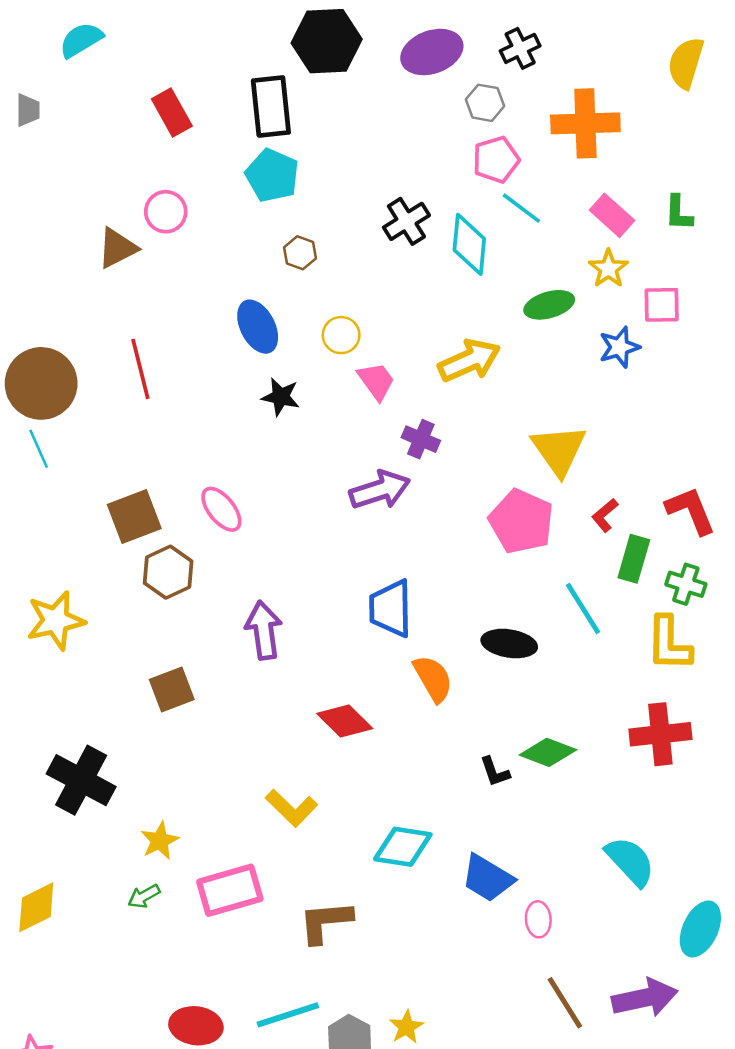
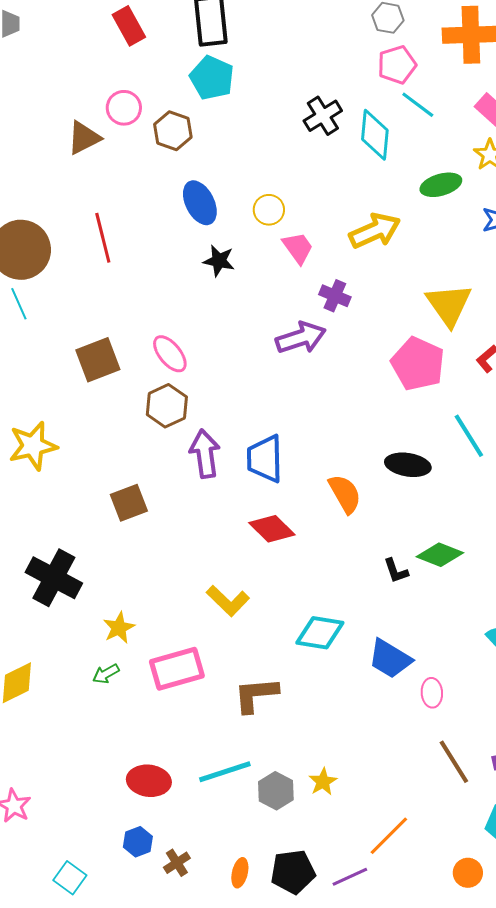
brown hexagon: (300, 253) -> (173, 131), moved, size x1.4
brown hexagon: (168, 572) -> (167, 406), moved
blue trapezoid: (391, 608) -> (265, 459), moved

